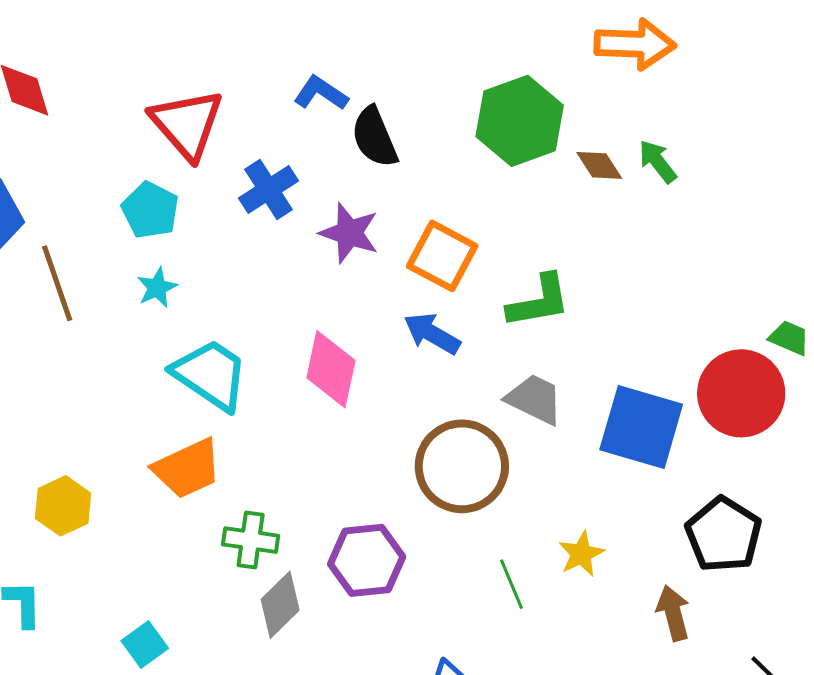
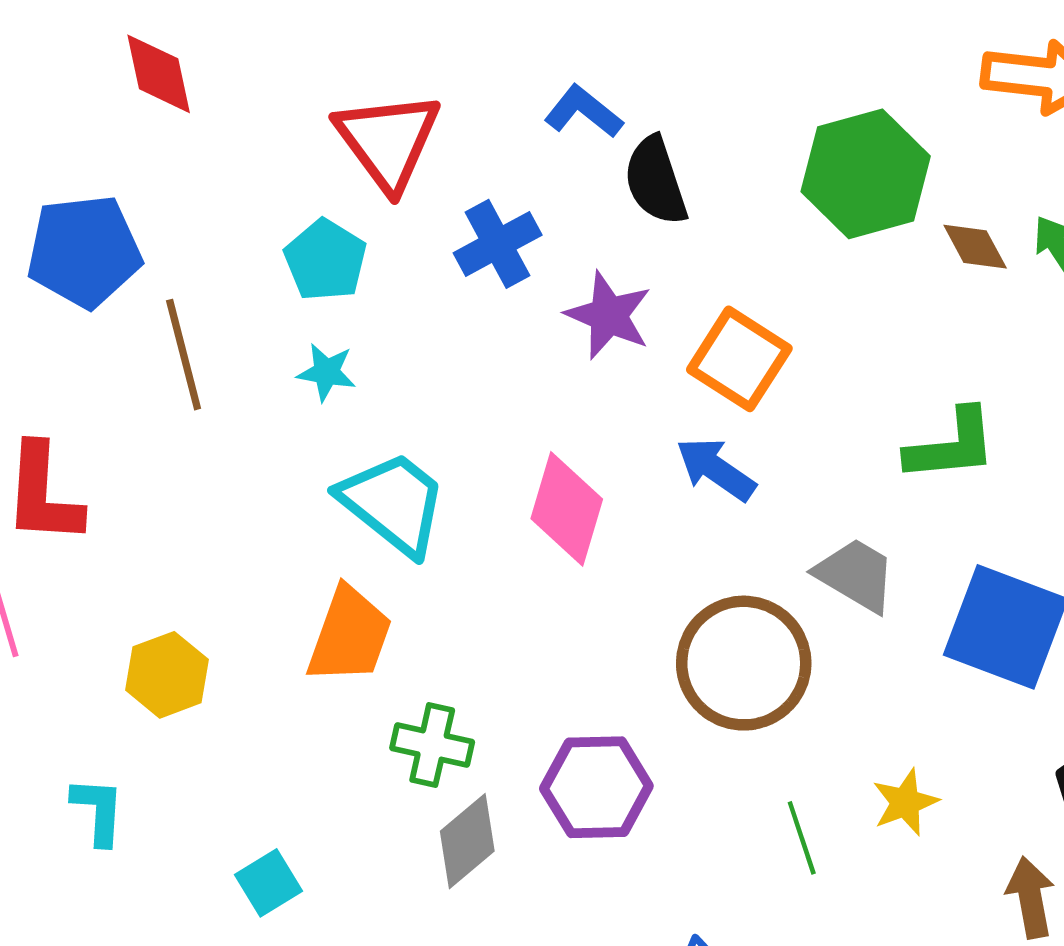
cyan star: (157, 288) -> (326, 372), turned 30
green L-shape: (539, 301) -> (951, 445), moved
orange trapezoid: (187, 469) -> (349, 635), turned -50

